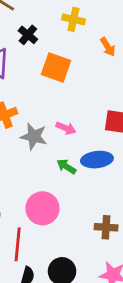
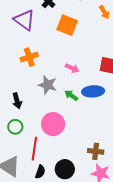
gray star: (34, 136) -> (48, 85), moved
brown cross: (106, 227) -> (96, 151), moved

